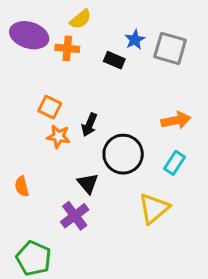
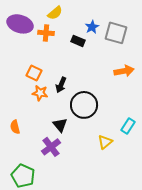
orange arrow: (176, 120) -> (124, 71), moved
cyan rectangle: (174, 163) -> (128, 126), moved
yellow triangle: (154, 208) -> (105, 142), size x0.7

